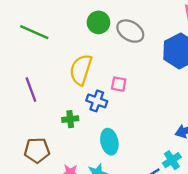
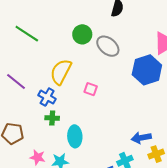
purple line: (31, 90) -> (16, 82), turned -40
blue cross: (97, 101) -> (47, 97), moved
green cross: (70, 119) -> (52, 118), moved

